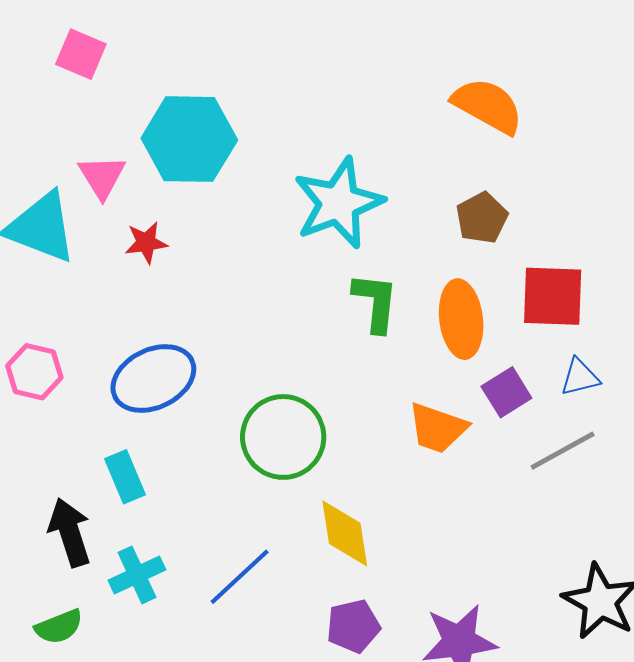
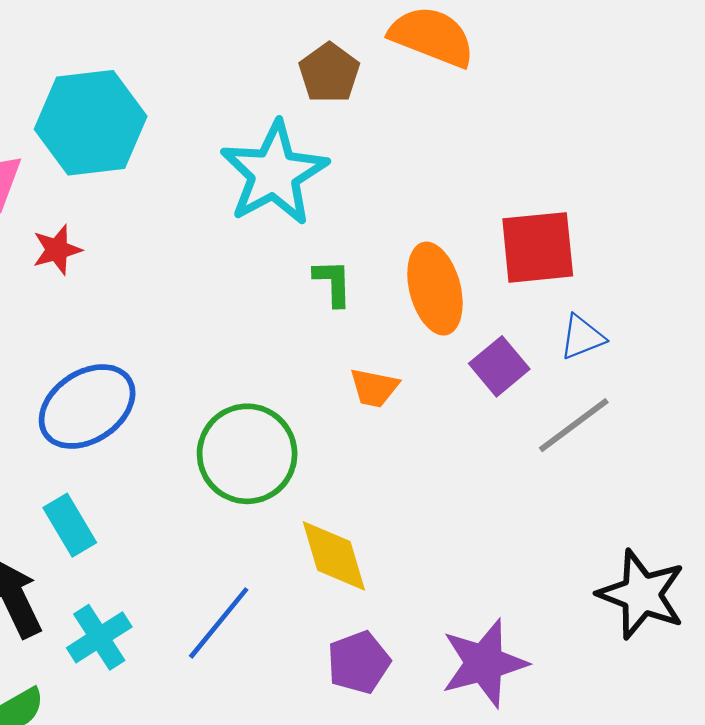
brown pentagon: (482, 218) -> (329, 73), moved
green L-shape: (376, 302) -> (333, 283), size x0.7
orange trapezoid: (437, 428) -> (374, 388), moved, size x0.7

